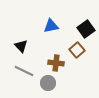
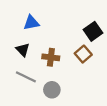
blue triangle: (51, 26) -> (31, 23), moved
brown cross: (56, 63) -> (51, 57), moved

